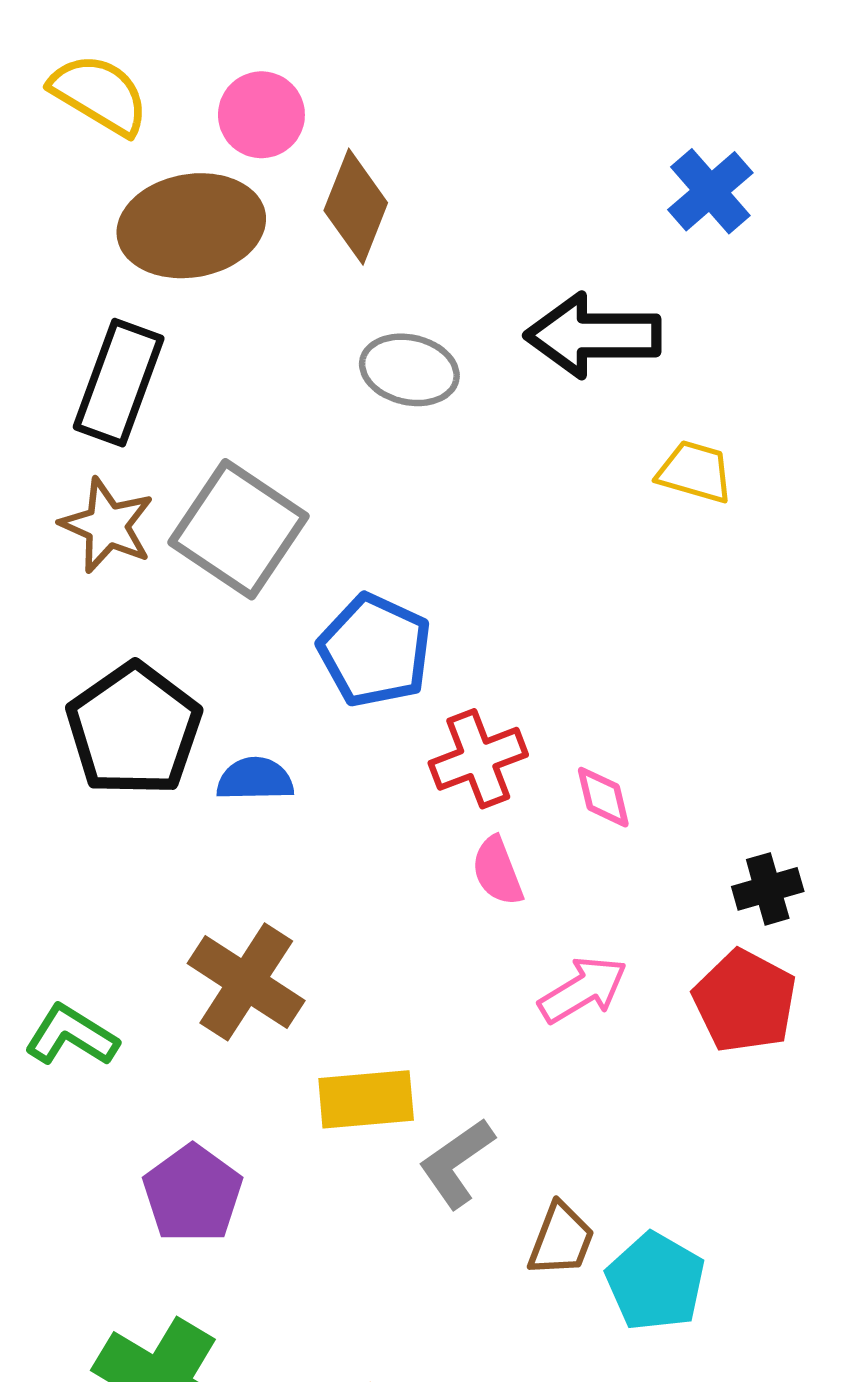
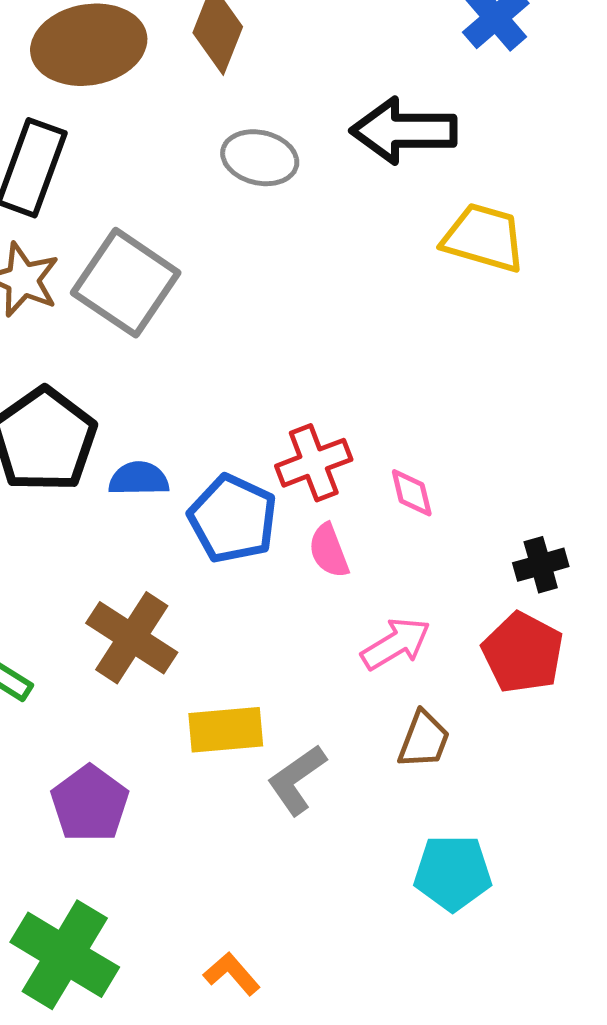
yellow trapezoid: (695, 472) -> (484, 238), size x1.4
blue pentagon: (375, 650) -> (233, 519), moved
brown trapezoid: (561, 1240) -> (424, 740), moved
cyan pentagon: (656, 1282) -> (453, 873), turned -30

